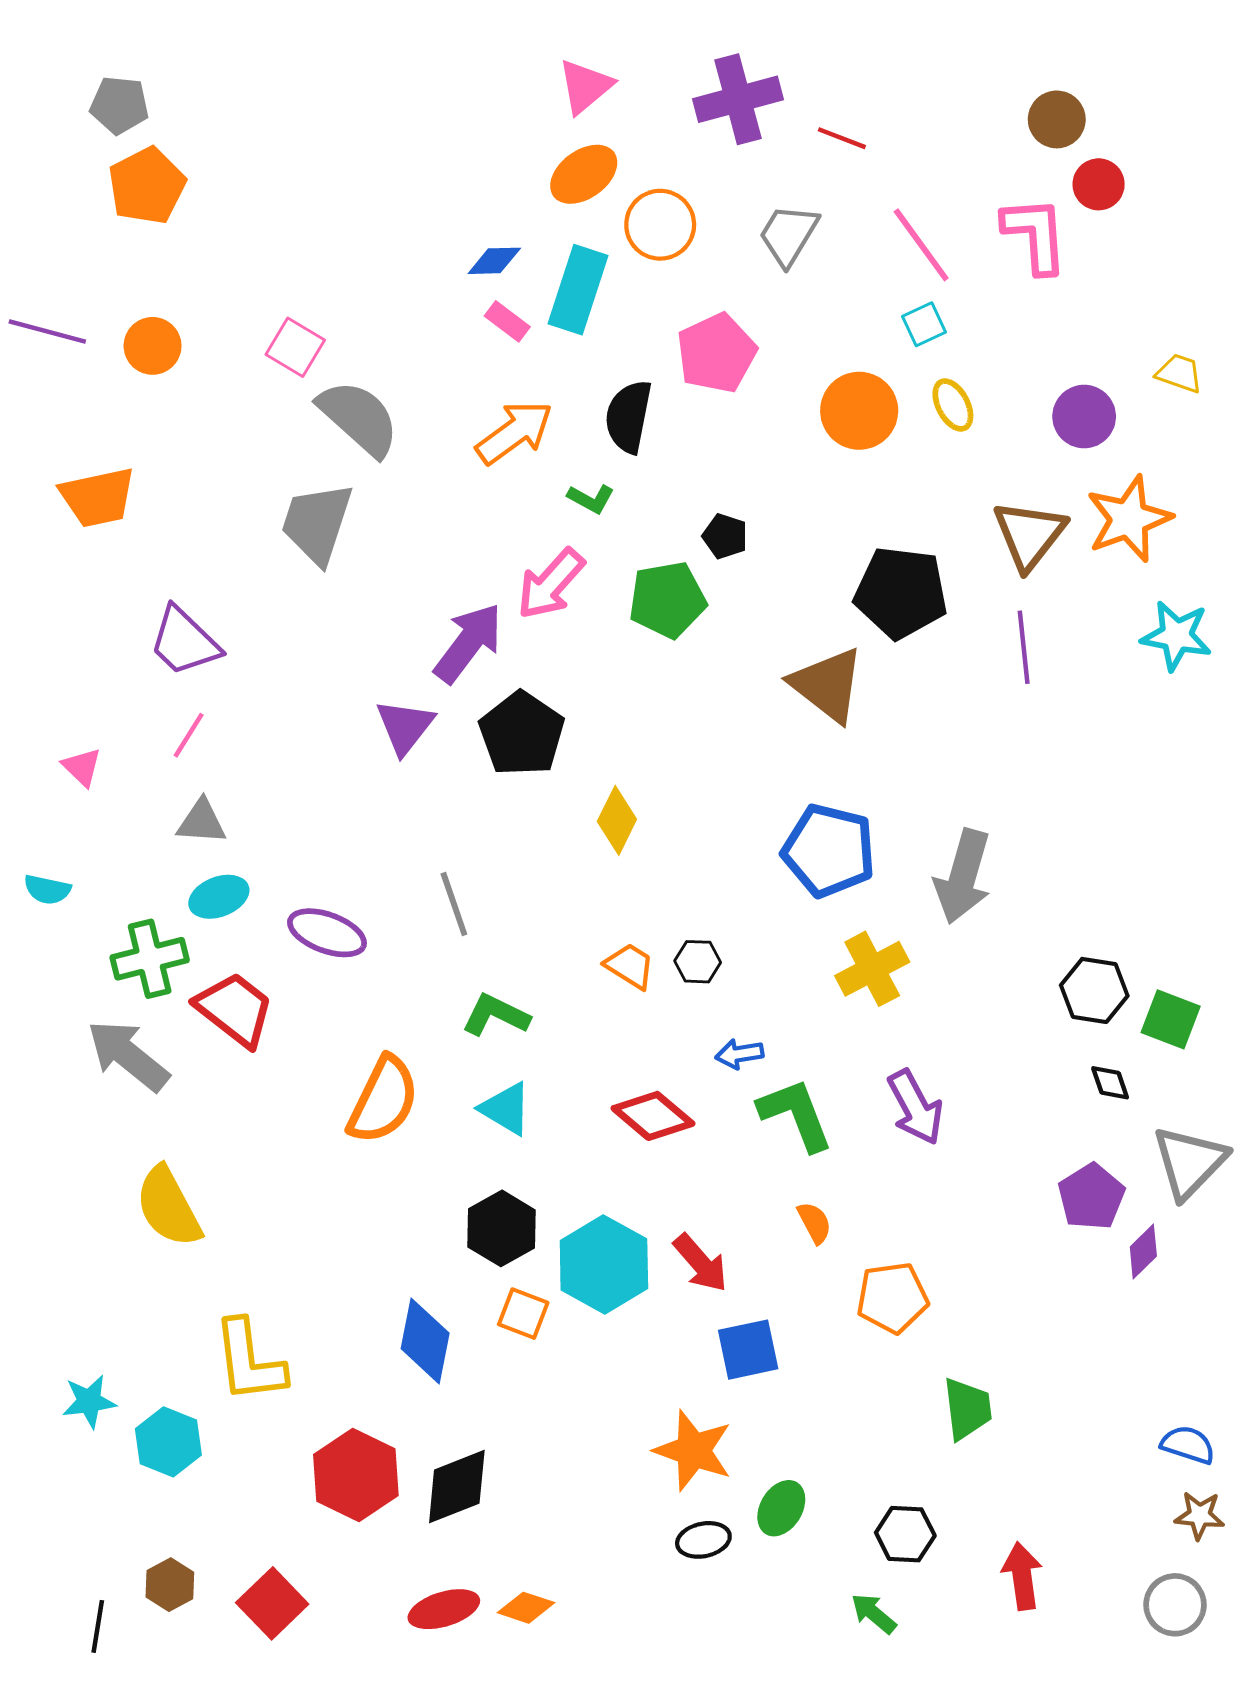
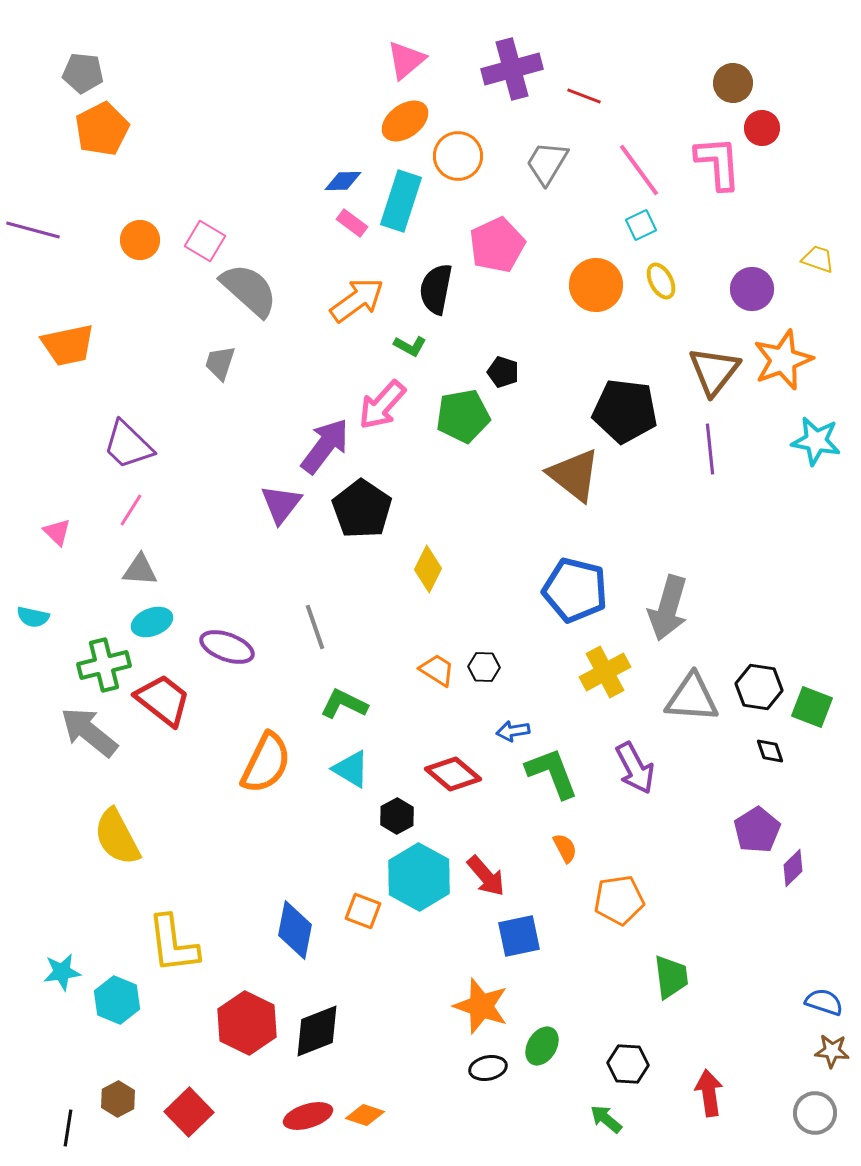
orange circle: (153, 346) -> (140, 240), moved
gray trapezoid: (317, 523) -> (220, 363), size x0.6
gray triangle: (1189, 1162) -> (692, 698), moved, turned 50
black hexagon: (502, 1228) -> (397, 816), moved, size x0.7

